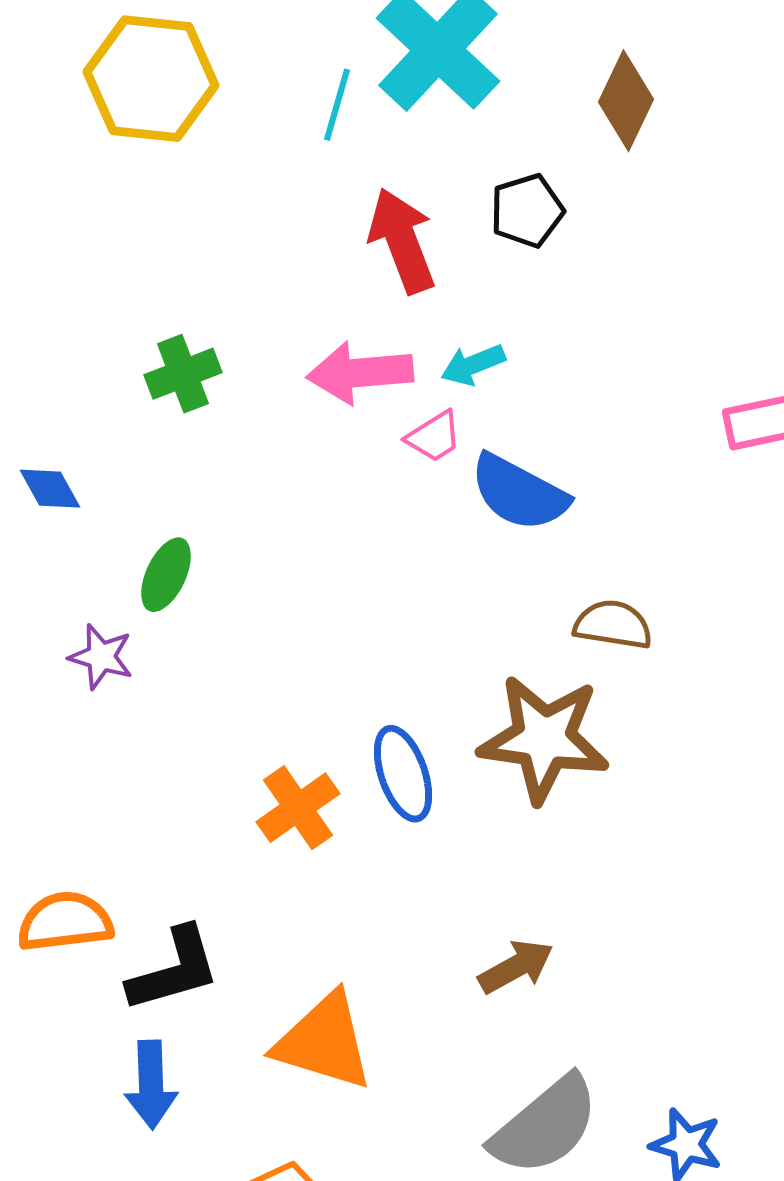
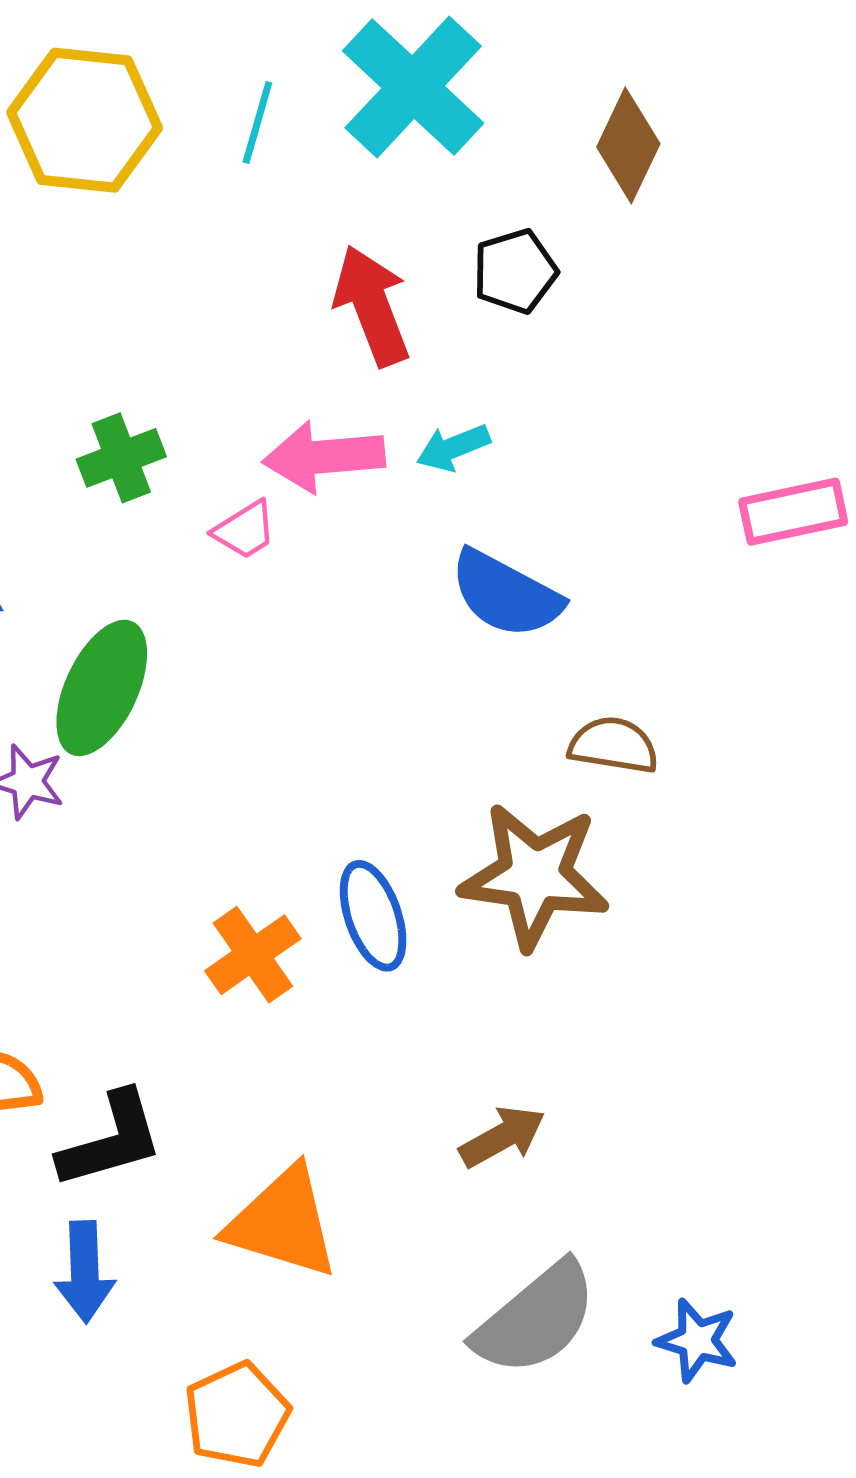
cyan line: (337, 105) -> (257, 122), moved
pink trapezoid: (434, 437) -> (245, 530), moved
green ellipse: (166, 575) -> (102, 688), size x1.6

